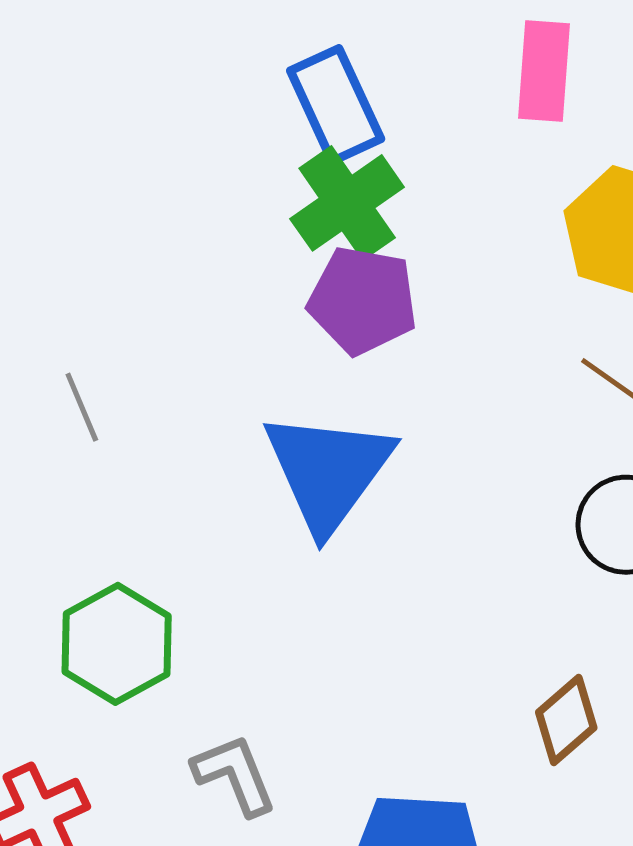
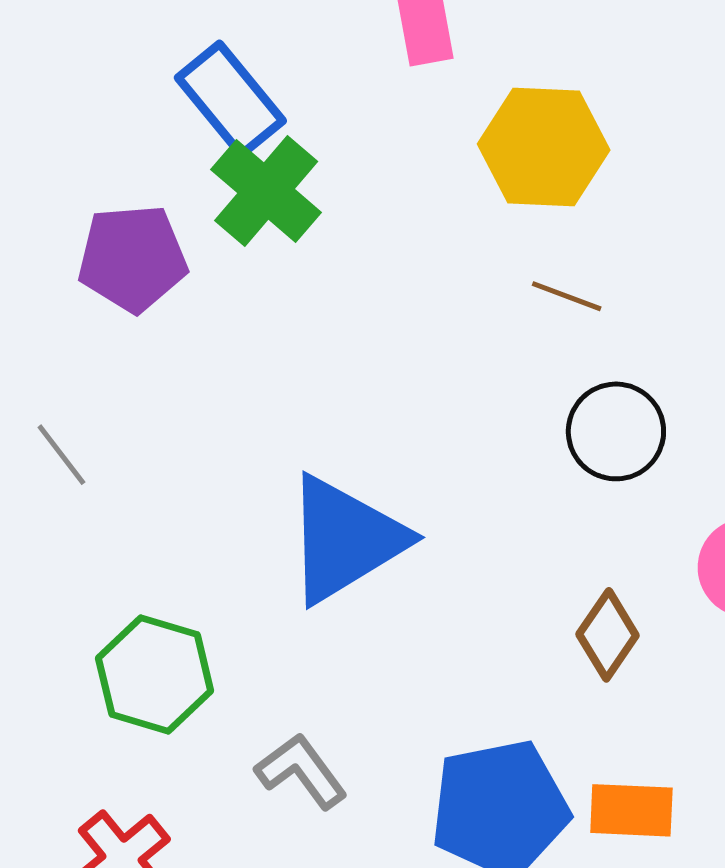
purple pentagon: (363, 300) -> (132, 258), moved
blue triangle: (328, 471) -> (345, 539), moved, turned 37

